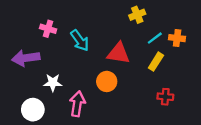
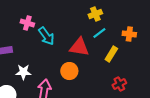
pink cross: (48, 29) -> (27, 23), moved
cyan line: (155, 38) -> (99, 33), moved
red cross: (165, 97) -> (119, 84), turned -32

